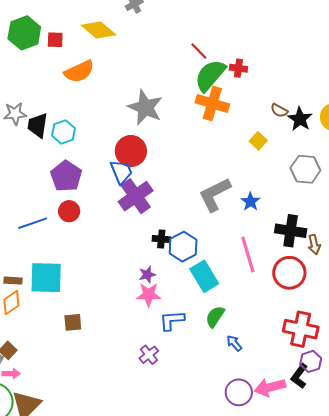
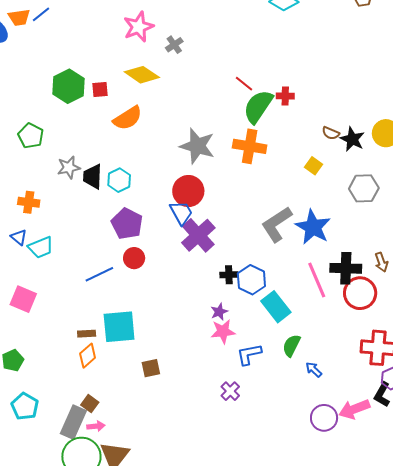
orange cross: (212, 103) -> (250, 146), moved
blue star: (250, 202) -> (313, 227), size x1.8
black cross: (291, 231) -> (346, 268), moved

